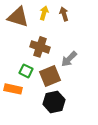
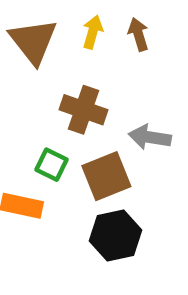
brown triangle: (18, 17) -> (33, 41), turned 35
gray arrow: (69, 59) -> (150, 137), turned 54

